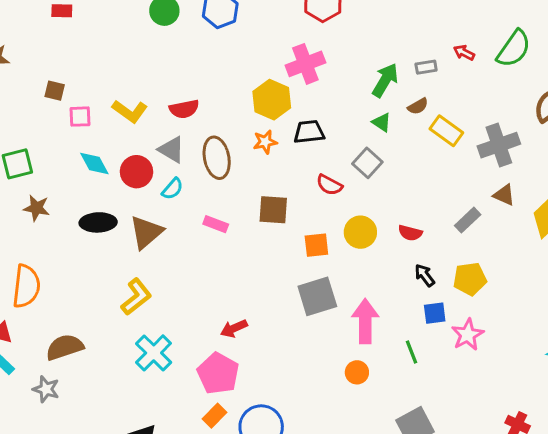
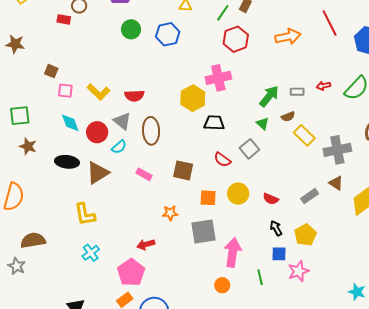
red arrow: (464, 53) -> (323, 86), turned -48
orange star: (265, 142) -> (170, 213), moved
yellow pentagon: (470, 279) -> (305, 235), turned -30
yellow L-shape: (136, 297) -> (85, 214), turned 110
cyan cross: (154, 353) -> (91, 253), size x0.7

